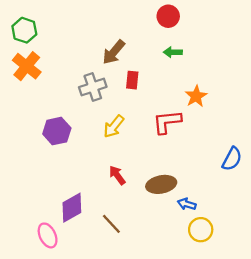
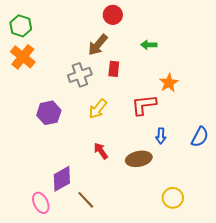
red circle: (168, 16) -> (113, 15), moved
blue arrow: (187, 204) -> (161, 136), moved, turned -105
brown line: (111, 224) -> (86, 200), moved

